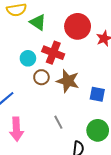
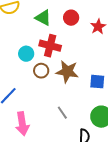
green triangle: (38, 22) -> (43, 18), moved
red circle: (78, 26) -> (71, 18), size x0.6

